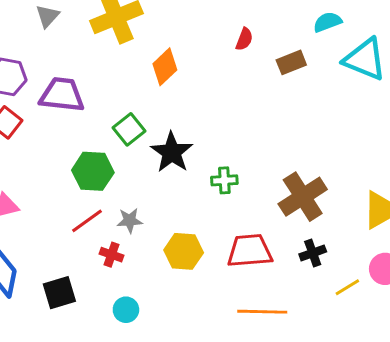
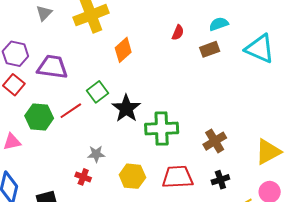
cyan semicircle: (327, 22) -> (219, 24), moved
green hexagon: (93, 171) -> (39, 117), moved
green cross: (224, 180) -> (162, 128), size x1.8
brown cross: (303, 197) -> (215, 141), size x0.7
red line: (87, 221) -> (71, 111), moved

